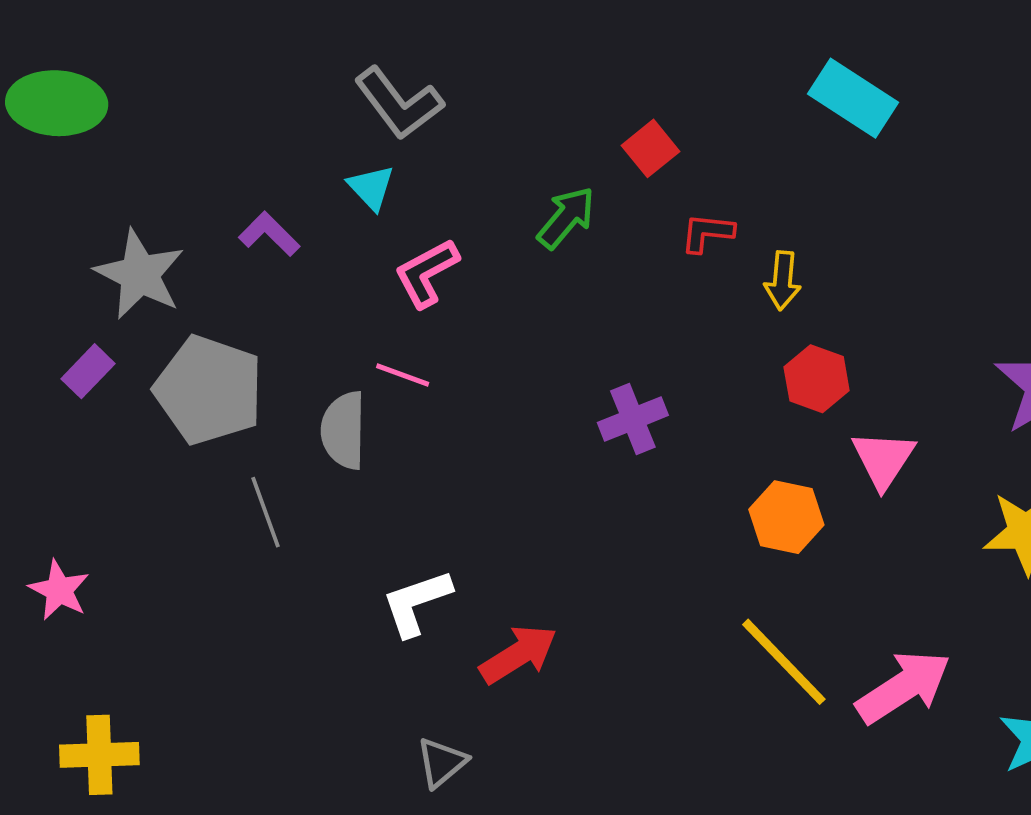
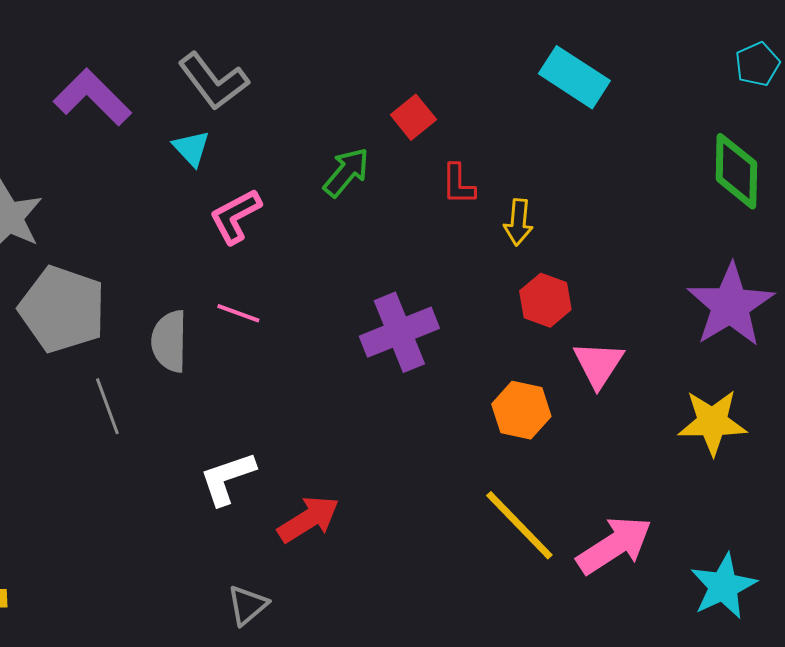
red L-shape: (707, 233) -> (458, 184), turned -96
purple L-shape: (269, 234) -> (92, 97), moved, size x1.6
pink line: (403, 375) -> (238, 313), moved
purple cross: (633, 419) -> (399, 332), size x1.4

